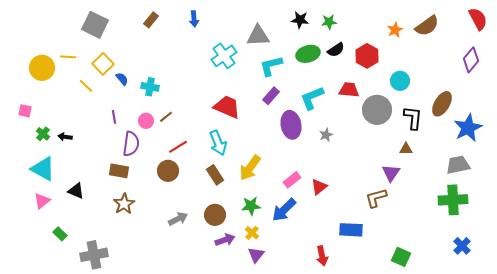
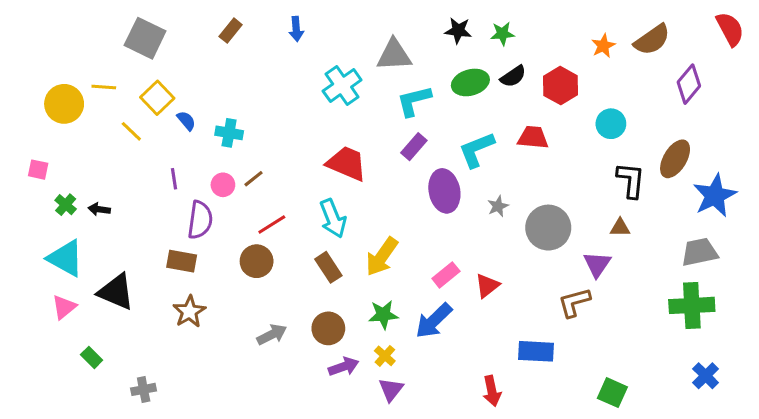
purple diamond: (471, 60) -> (689, 84), moved
gray circle: (377, 110) -> (548, 228), moved
black triangle: (76, 191) -> (116, 292), size x1.5
gray cross: (94, 255) -> (144, 389), size x0.6

